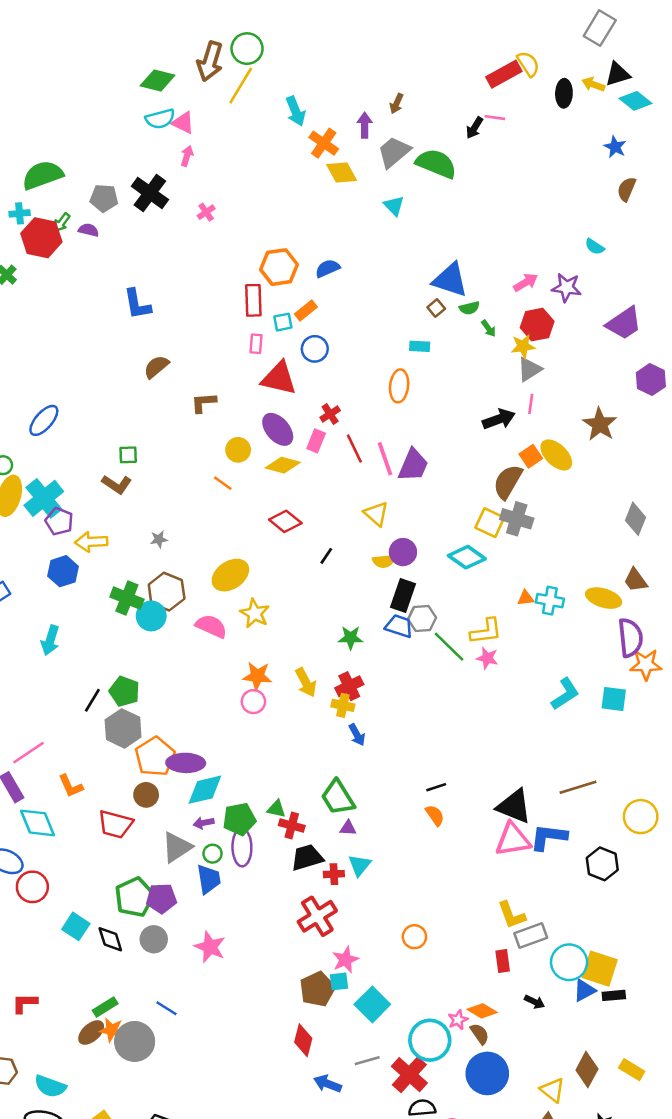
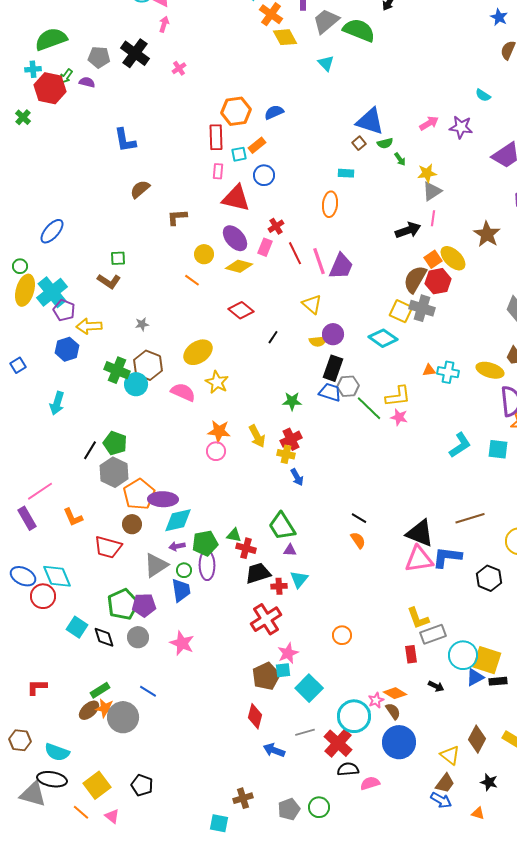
red hexagon: (537, 325) -> (438, 281), moved
black line: (436, 787) -> (359, 518), turned 49
cyan diamond: (37, 823) -> (57, 576), moved

